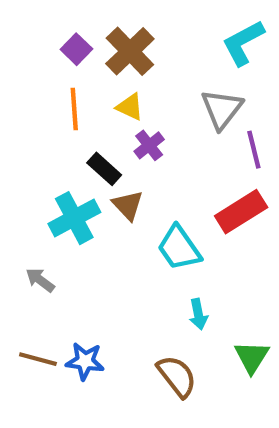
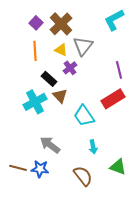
gray triangle: (222, 109) -> (83, 46), moved
gray arrow: (40, 280) -> (50, 145), moved, size x1.5
green triangle: (252, 357) -> (118, 167), turned -42

